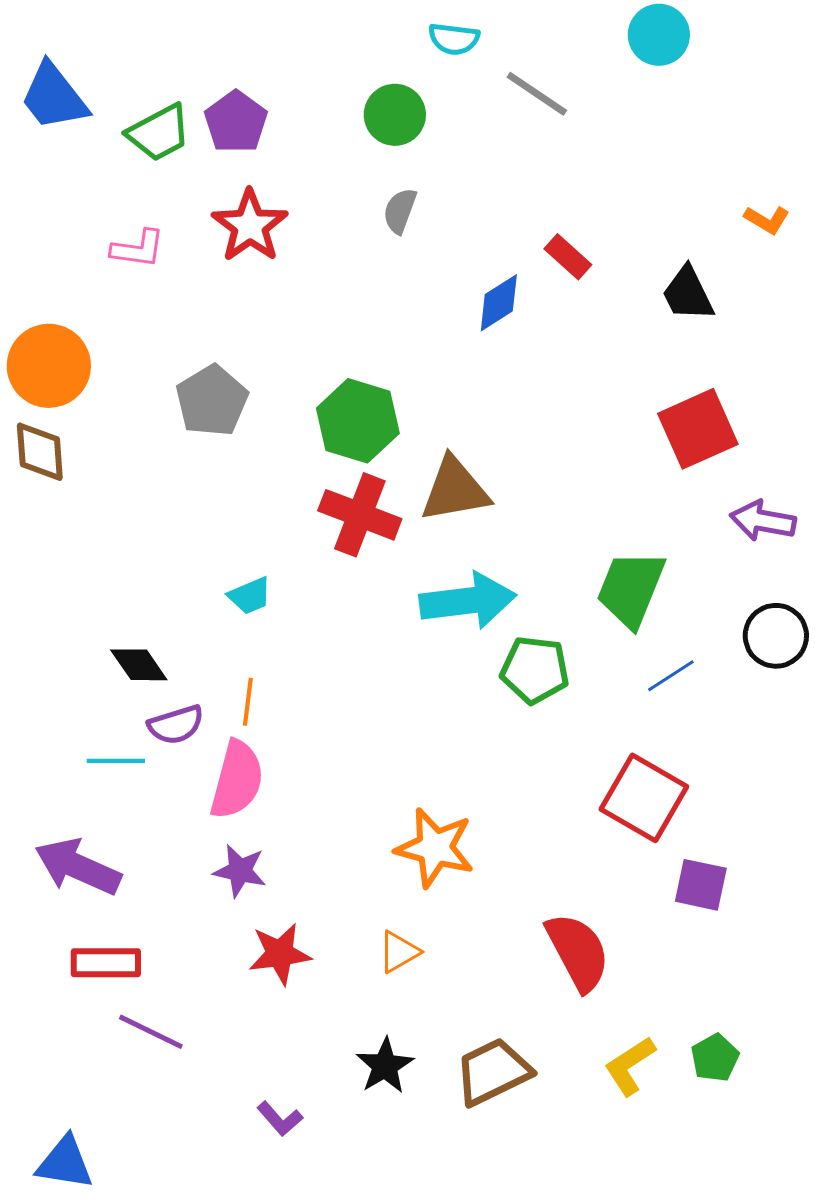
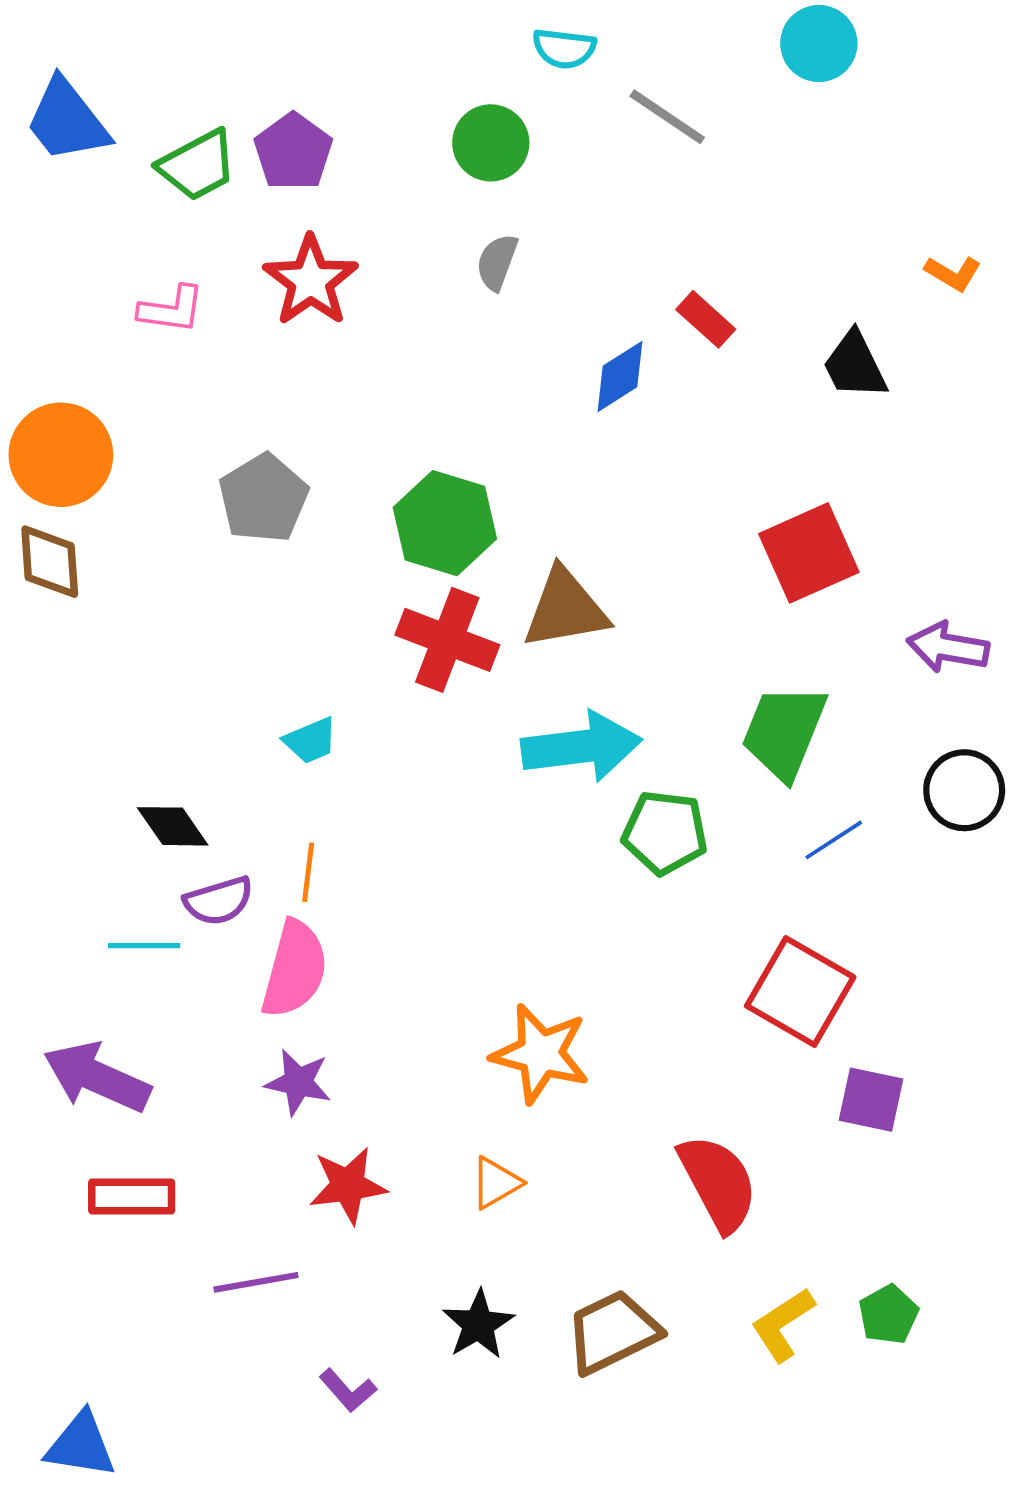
red square: (698, 429) -> (809, 553), moved
purple line: (151, 1032) -> (256, 1282), moved, turned -36

